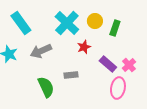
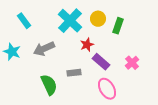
cyan rectangle: (21, 23) -> (24, 21), size x0.7
purple rectangle: (108, 64) -> (101, 62), moved
pink ellipse: (118, 88) -> (107, 89), moved, turned -40

